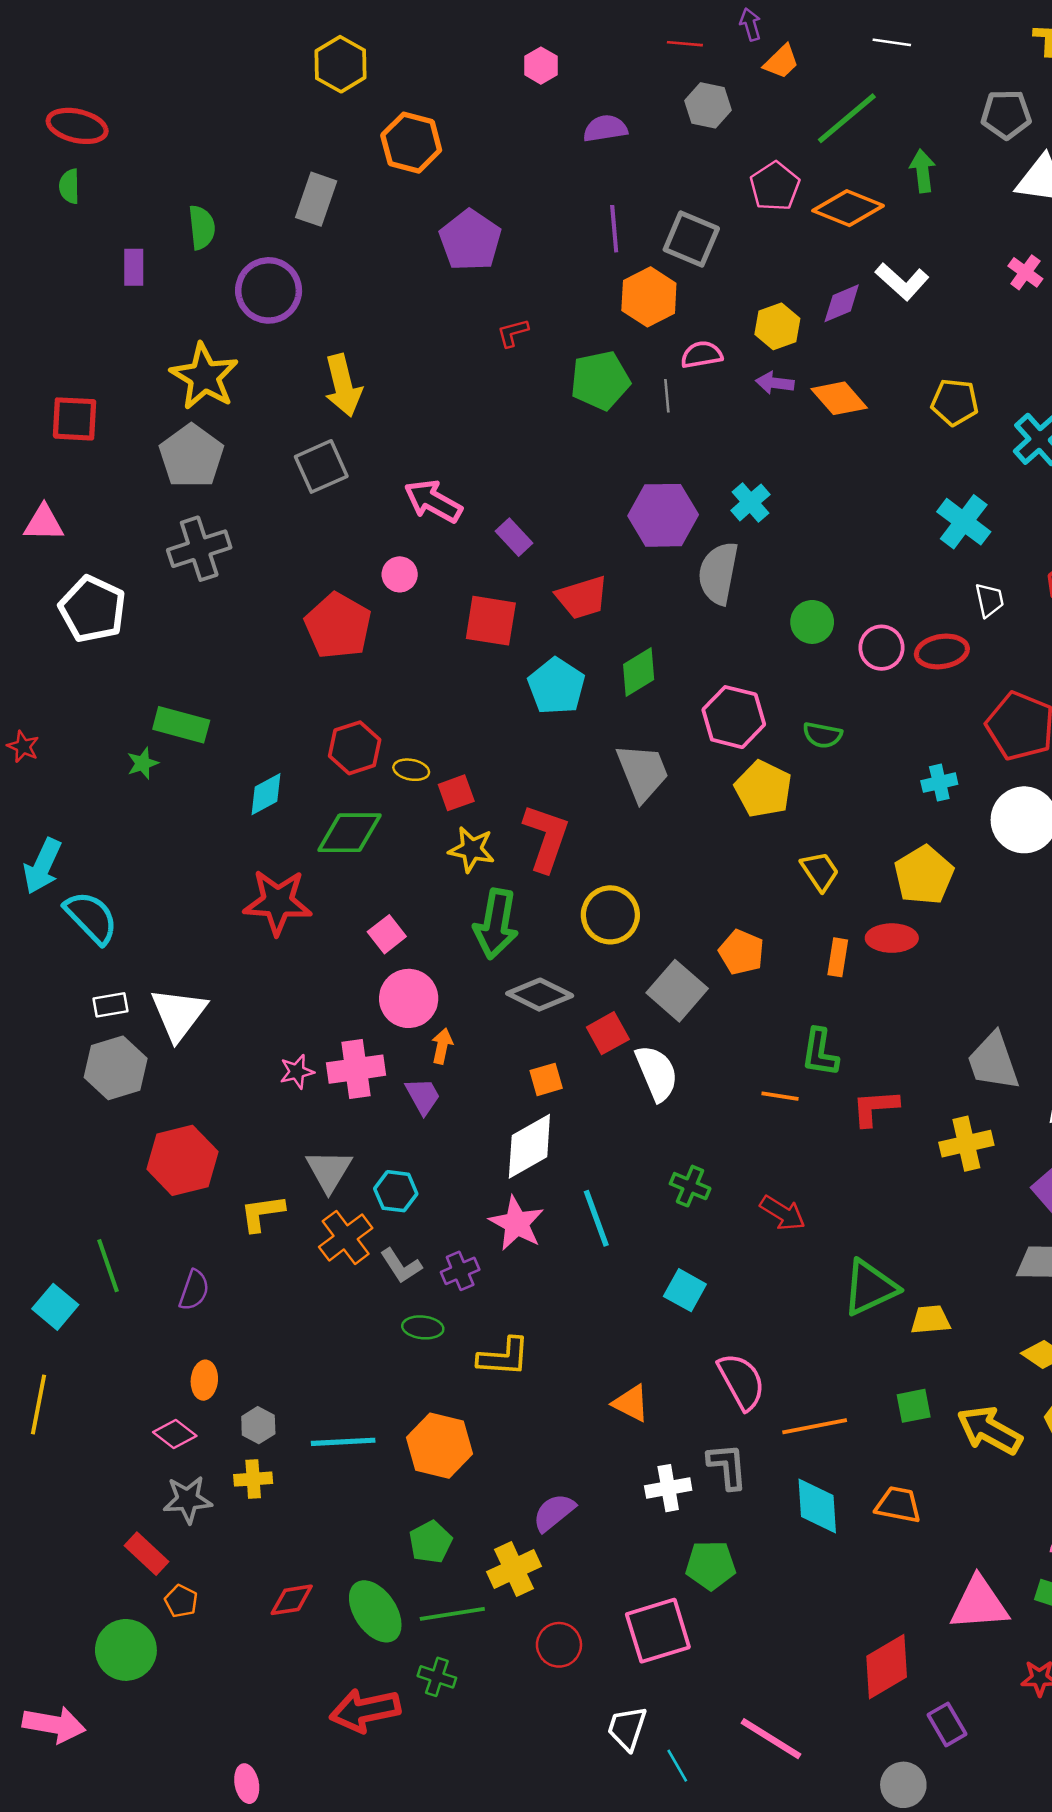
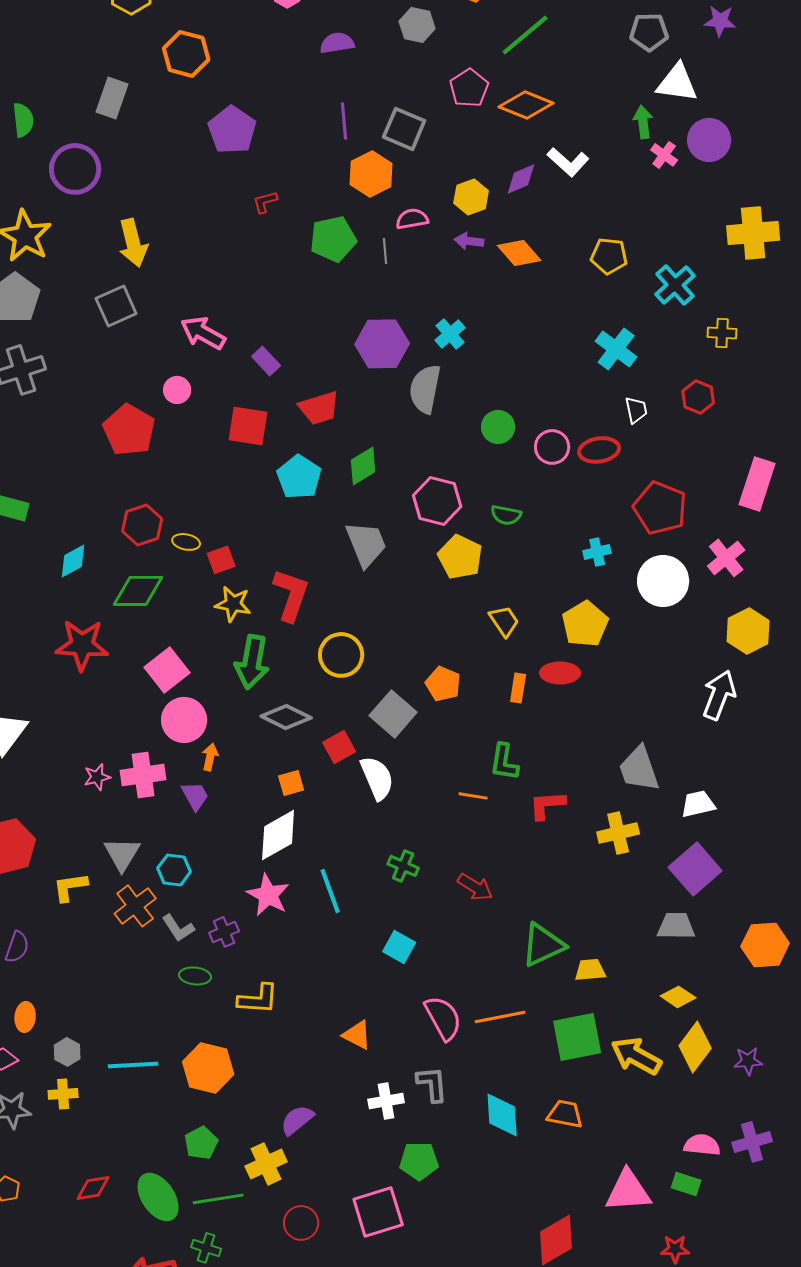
green arrow: (923, 171) -> (643, 122), moved
pink square: (387, 934) -> (167, 670), size x1.5
green square: (914, 1406) -> (577, 1037), size x1.8
orange line: (815, 1426) -> (500, 1017), moved

